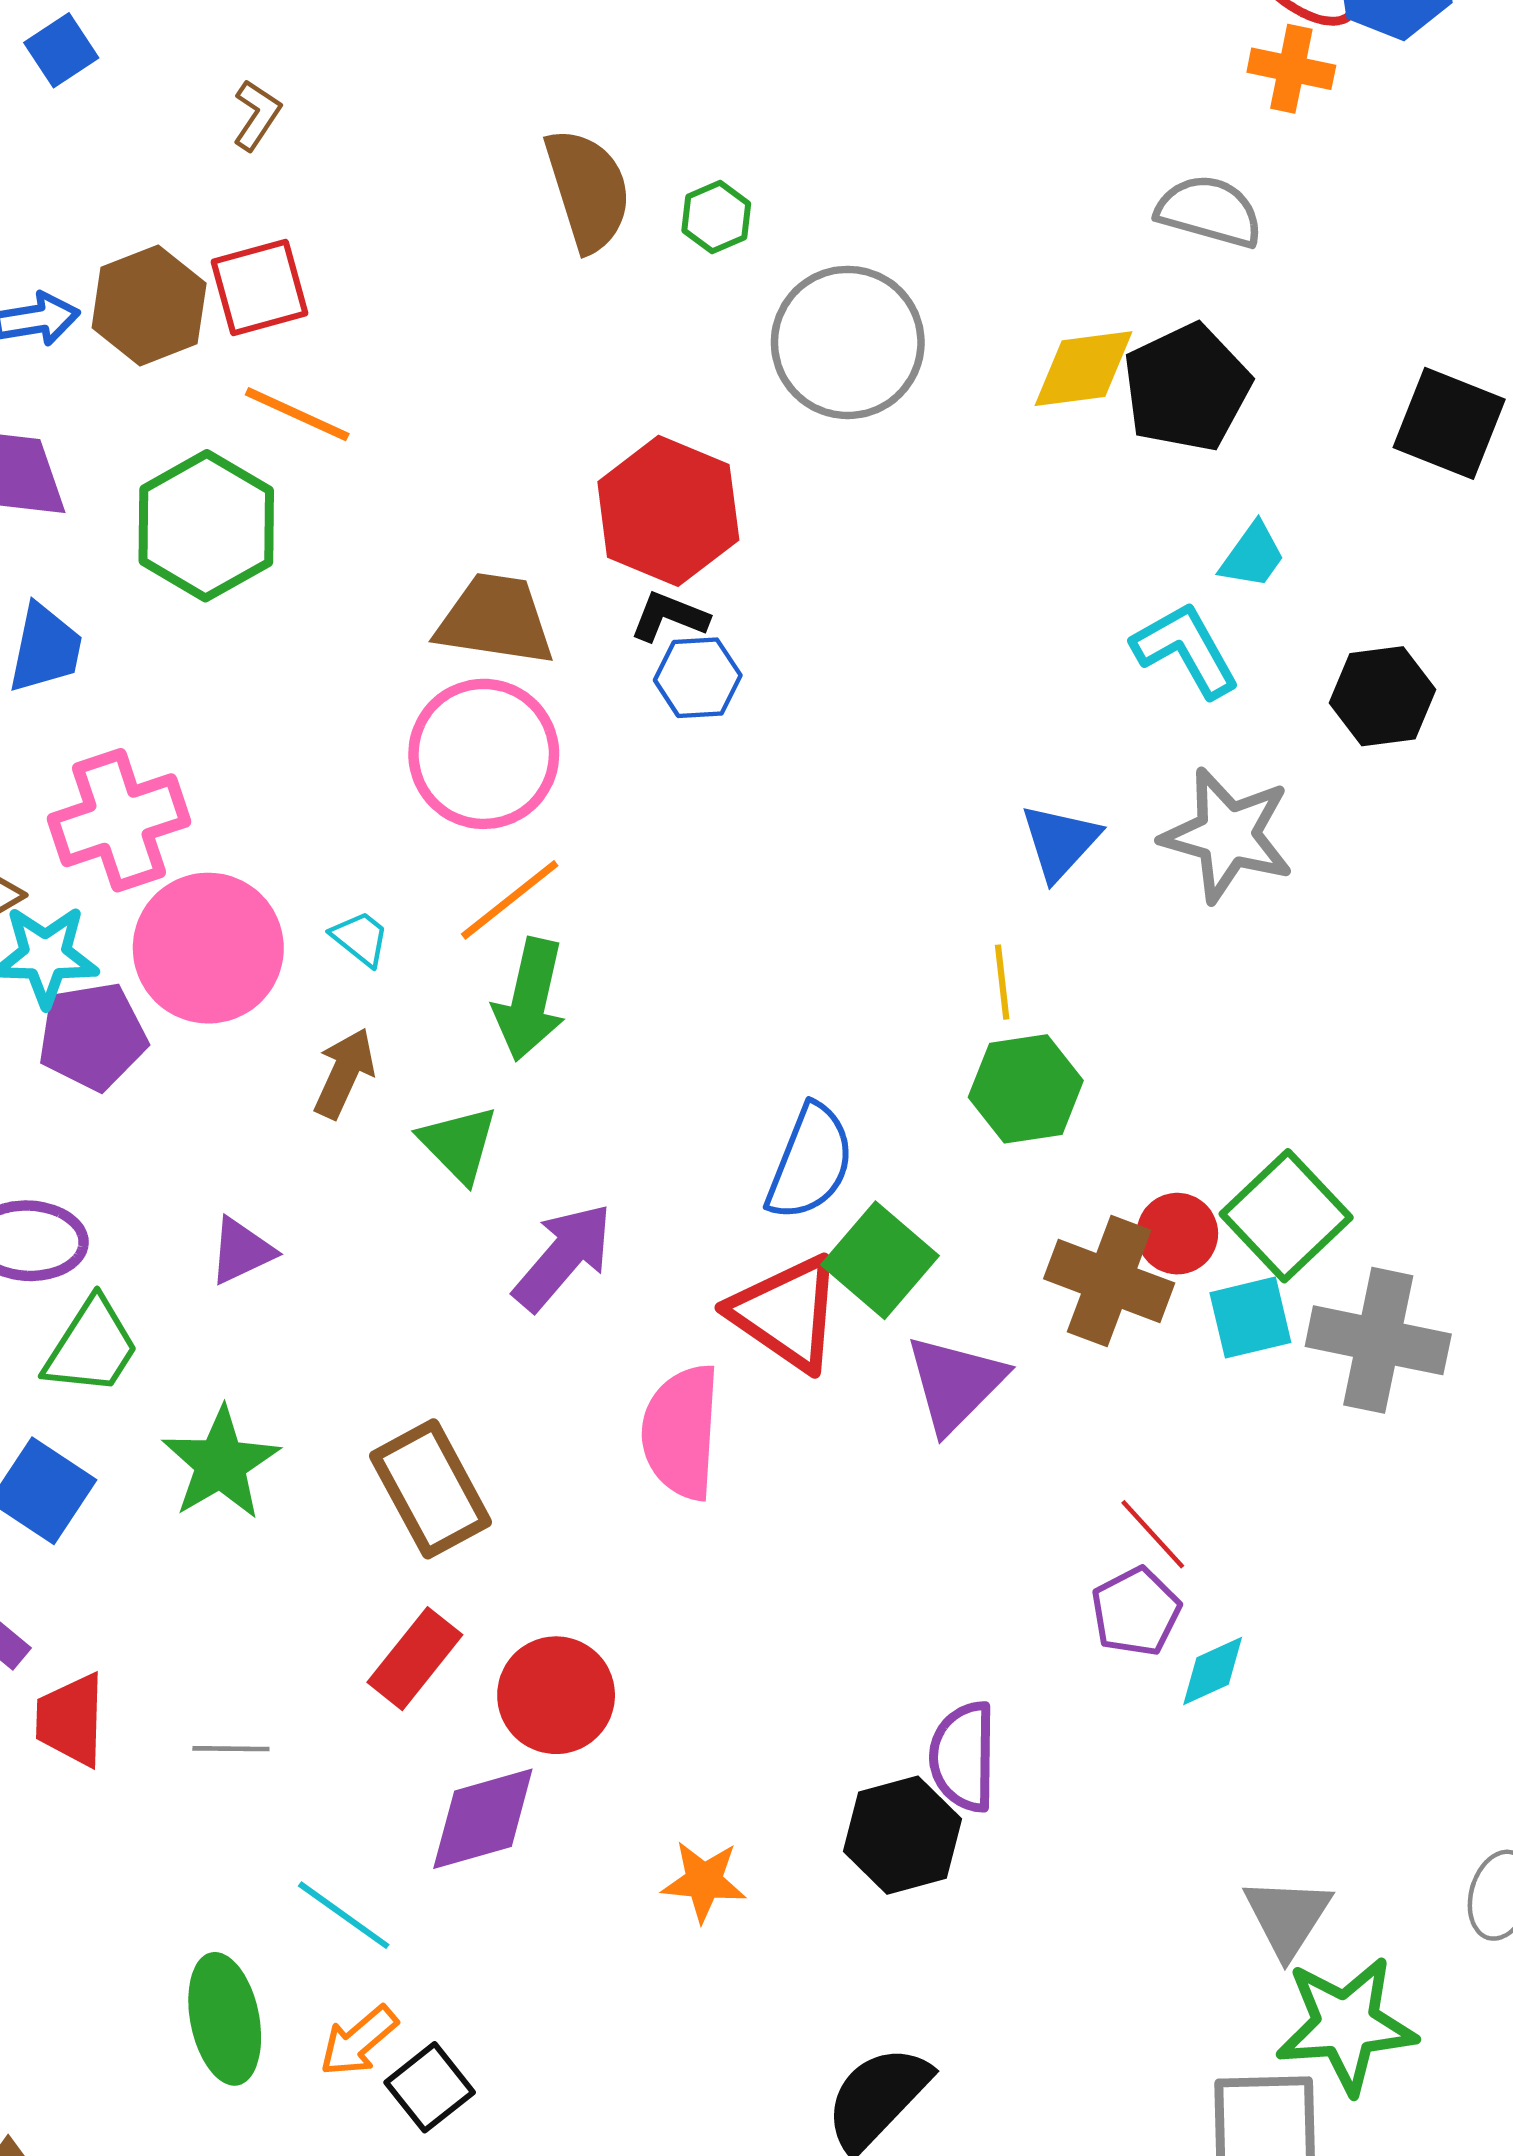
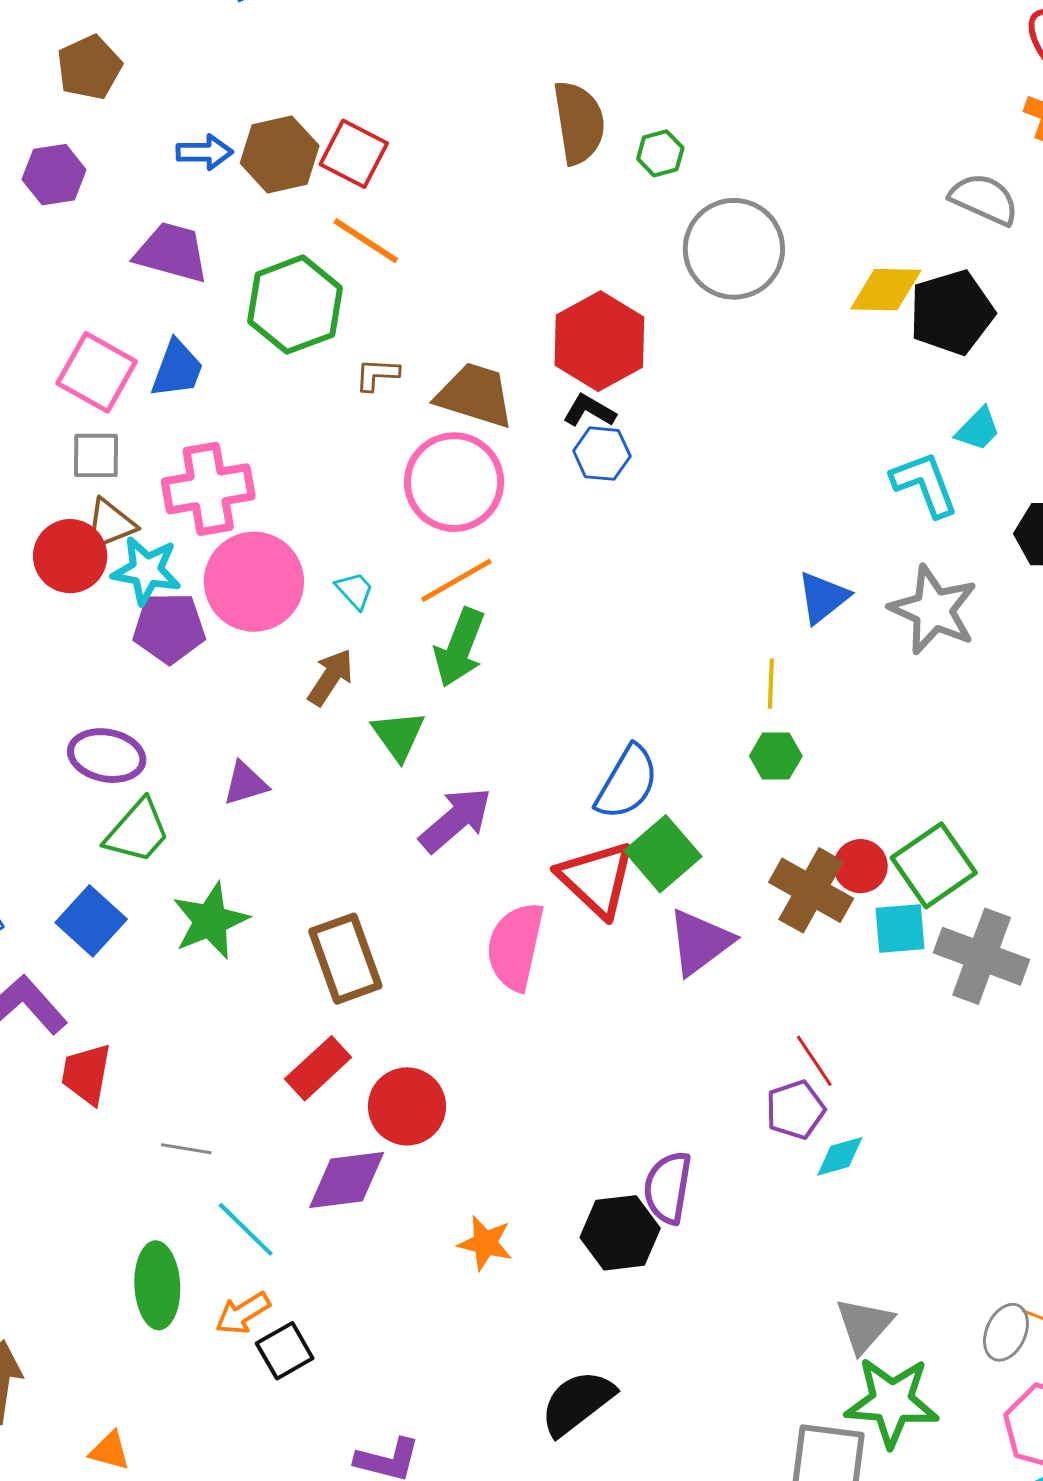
brown L-shape: (257, 115) -> (377, 374), moved, turned -129
red square: (259, 287) -> (354, 154), turned 34
green hexagon: (1026, 1089) -> (776, 756), size x0.7
gray line: (231, 1749) -> (186, 1149), moved

